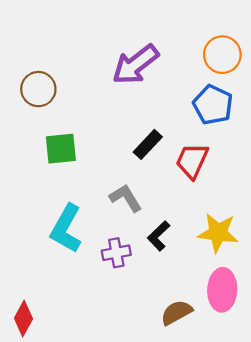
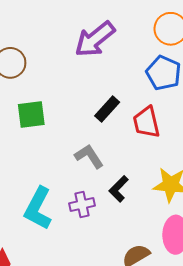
red trapezoid: (192, 161) -> (146, 122), turned -36
cyan L-shape: (66, 229) -> (38, 208), moved

